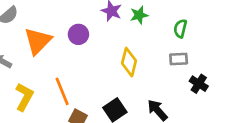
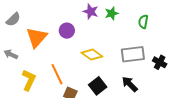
gray rectangle: (179, 59) -> (133, 54), moved, size x1.6
yellow diamond: (129, 62) -> (92, 55), moved, turned -65

